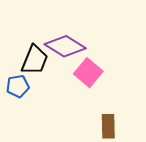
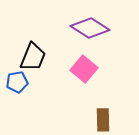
purple diamond: (65, 46) -> (90, 28), moved

